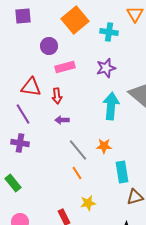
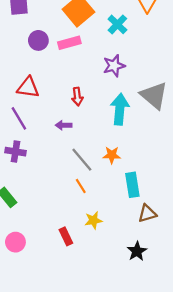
cyan cross: (109, 32) -> (117, 24), turned 36
purple circle: (49, 46) -> (38, 40), moved
pink rectangle: (65, 67) -> (69, 43), moved
red arrow: (57, 96) -> (77, 97), moved

